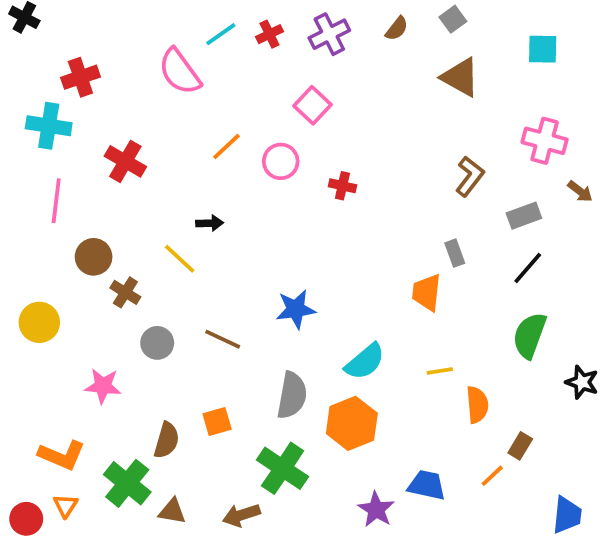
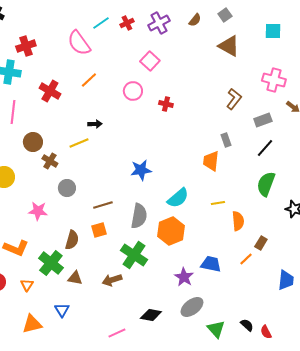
orange line: (226, 146) -> (89, 80), moved
yellow line: (180, 259) -> (79, 143), turned -66
brown line: (223, 339) -> (103, 205), moved, turned -42
orange triangle: (65, 506) -> (27, 285), moved

